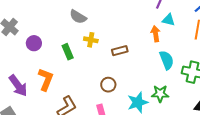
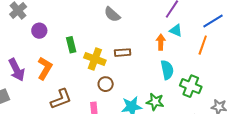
gray semicircle: (78, 17) -> (112, 14), moved
yellow cross: (91, 40) -> (95, 59), moved, size x1.5

